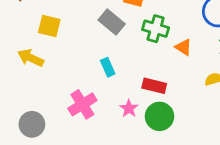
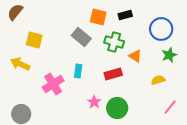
cyan rectangle: (108, 67) -> (78, 71), turned 32
red rectangle: (154, 86) -> (113, 74), moved, turned -30
pink cross: (82, 104) -> (53, 84), moved

